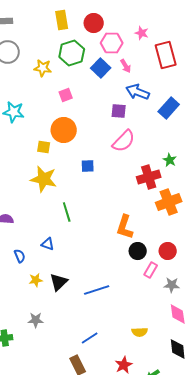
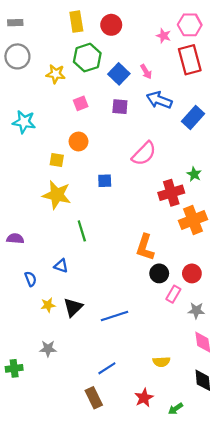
pink hexagon: (112, 43) -> (190, 25), moved
purple square: (119, 111) -> (120, 107), moved
orange circle: (64, 130) -> (79, 142), size x0.7

